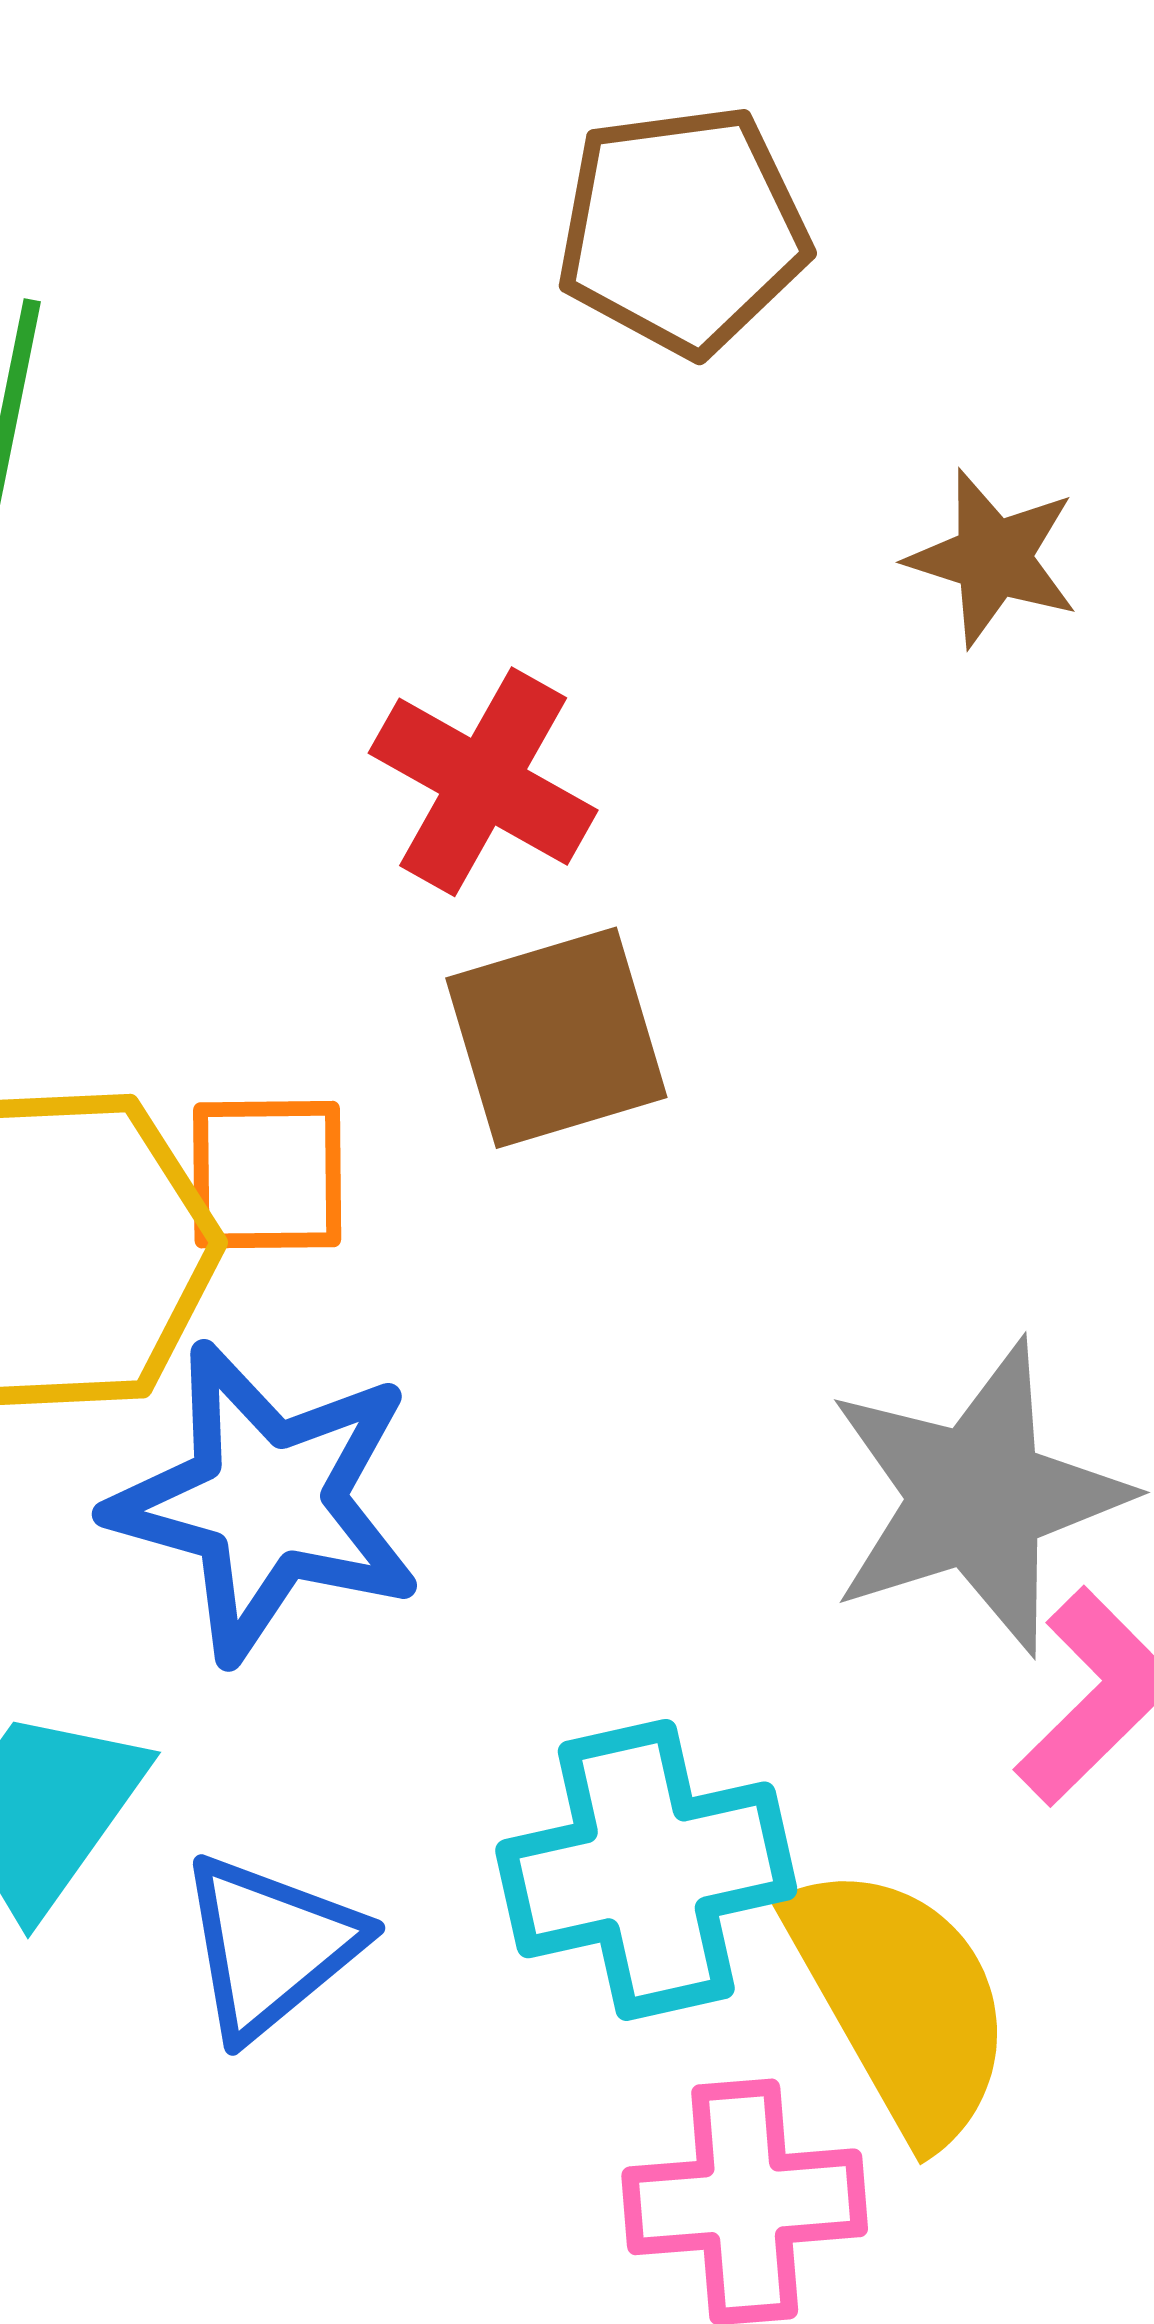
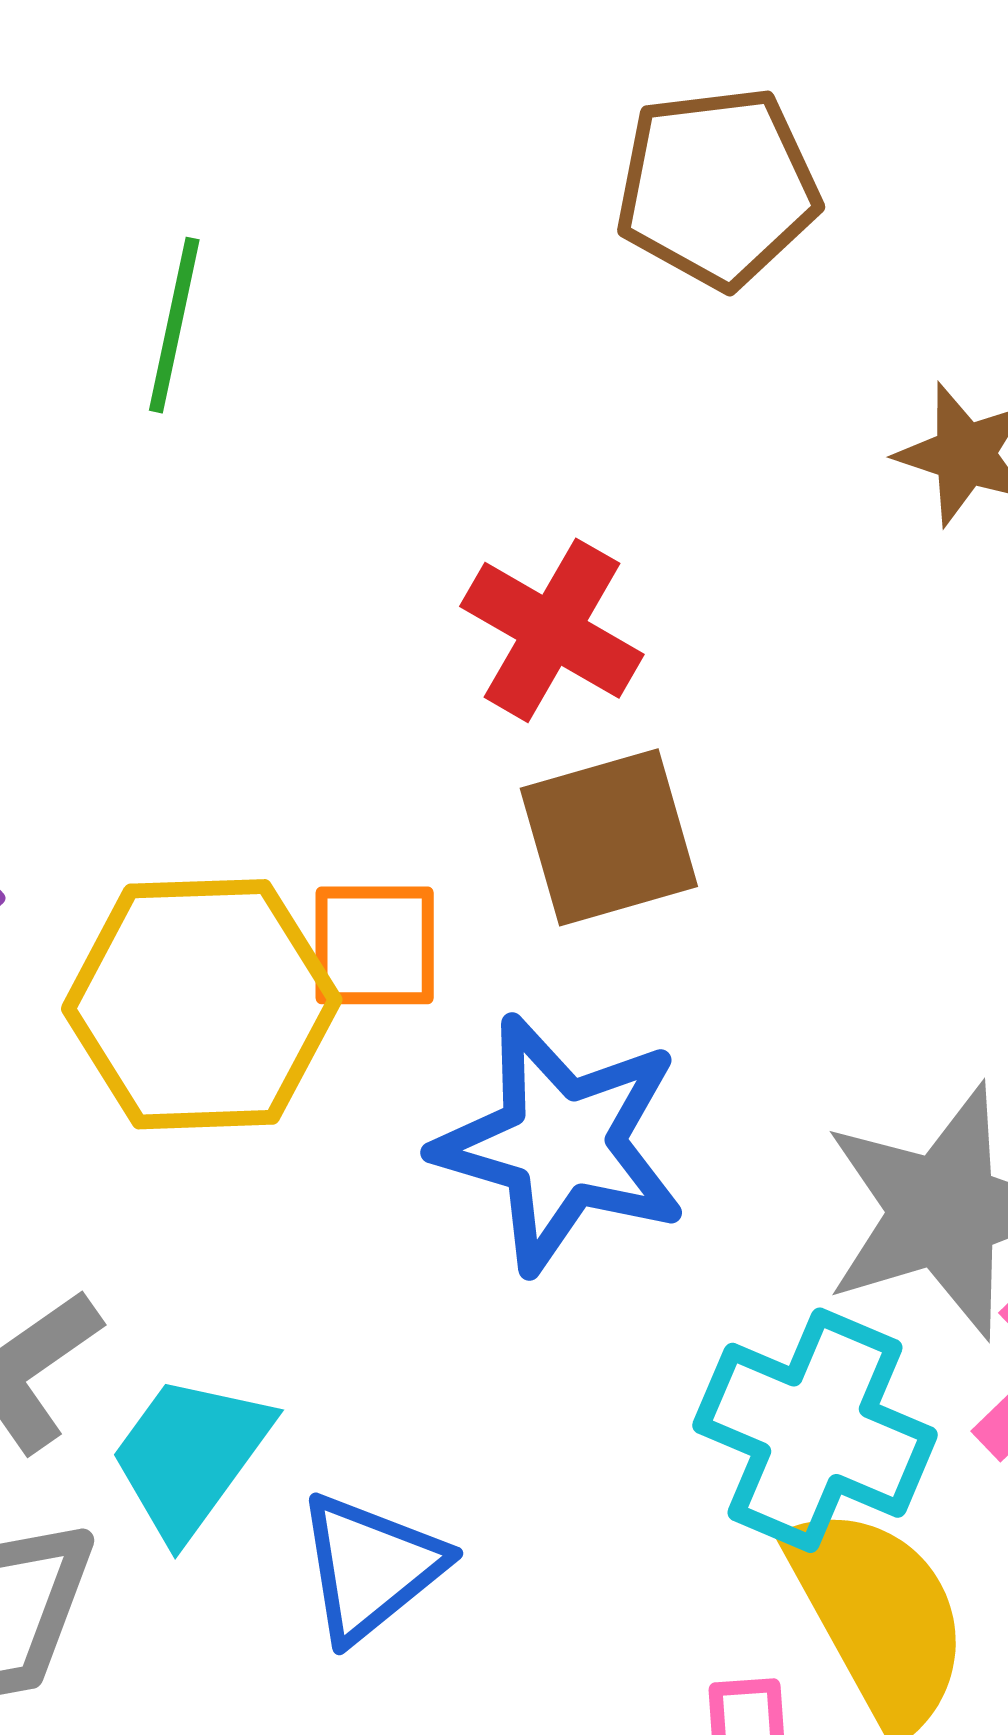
blue star: (266, 1501) -> (561, 1144), moved
cyan cross: (646, 1870) -> (815, 1430), moved, turned 35

